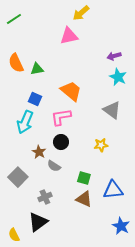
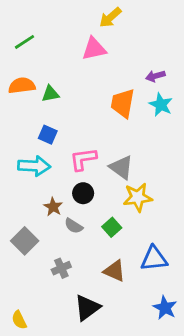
green line: (14, 19) -> (25, 42), moved
orange semicircle: (16, 63) -> (22, 86), turned 108
orange trapezoid: (71, 91) -> (123, 103), moved, turned -120
gray triangle: (112, 110) -> (121, 167), moved
cyan arrow: (25, 122) -> (34, 166), turned -110
yellow star: (101, 145) -> (138, 197), size x1.5
green square: (84, 178) -> (112, 227), moved, turned 32
black triangle: (38, 222) -> (87, 308), moved

